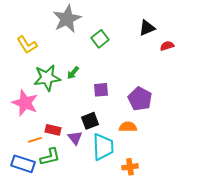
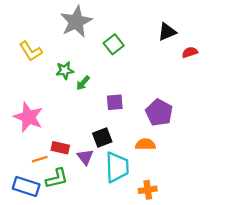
green star: (47, 78) -> (65, 70), moved, size x0.6

